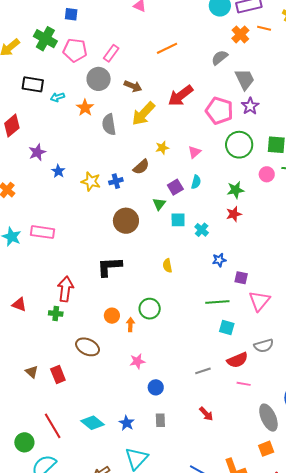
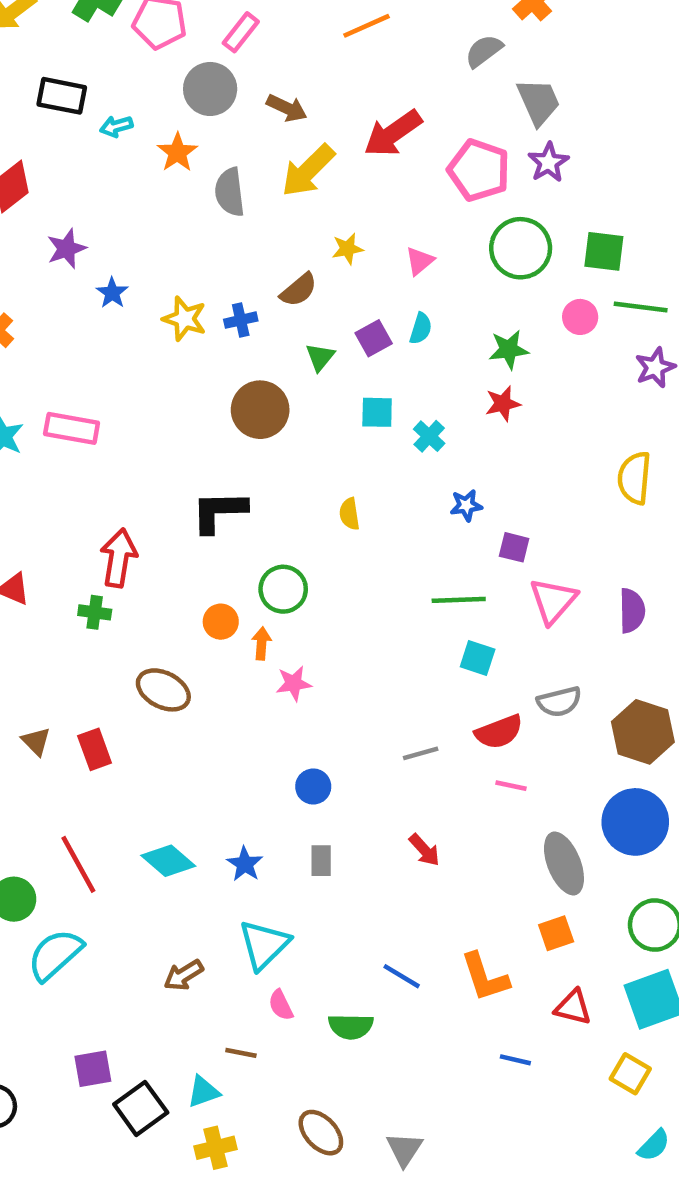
green triangle: (159, 204) -> (320, 357), moved
green circle: (150, 309) -> (283, 589), moved
pink star: (137, 361) -> (294, 683), moved

